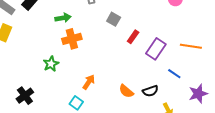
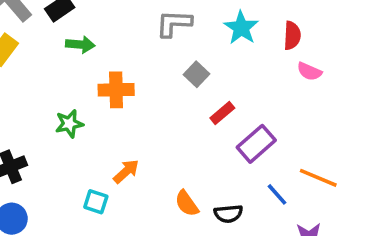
green arrow: (63, 18) -> (80, 45), moved
orange line: (191, 46) -> (318, 178), moved
cyan square: (76, 103) -> (96, 202), turned -32

